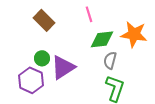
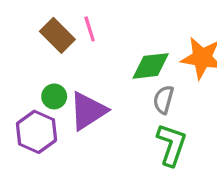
pink line: (89, 14) -> (90, 29), moved

